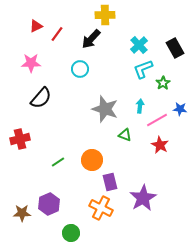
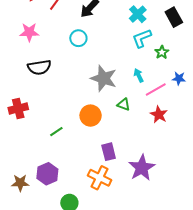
black semicircle: (41, 98) -> (39, 67), turned 40
cyan arrow: (140, 106) -> (139, 75), turned -32
orange circle: (92, 160) -> (91, 116), moved

